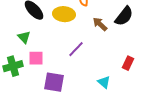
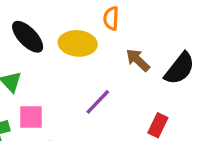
black semicircle: (124, 16) -> (180, 68), moved
red rectangle: (128, 63) -> (158, 125), moved

